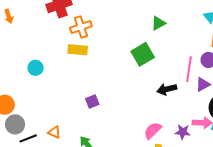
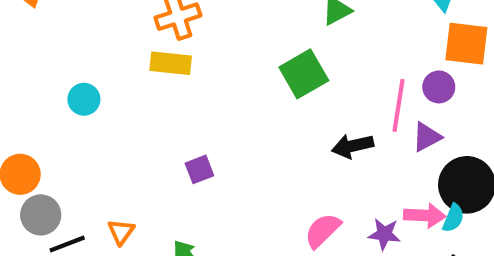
orange triangle: (54, 132) -> (121, 232), turned 40

